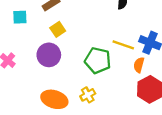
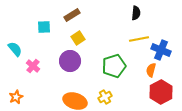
yellow line: (123, 45) -> (139, 39), moved, turned -30
green pentagon: (98, 60) -> (114, 66), turned -30

